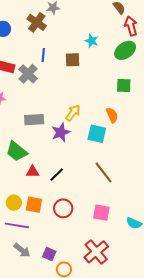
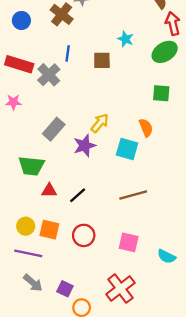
gray rectangle: (34, 120) -> (54, 129), turned -48
green trapezoid: (17, 151) -> (31, 166), turned -35
brown line: (104, 172) -> (133, 195), turned -70

